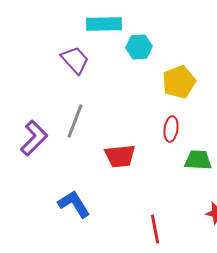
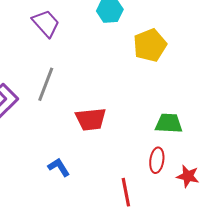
red ellipse: (171, 129) -> (157, 160), moved
blue L-shape: (74, 204) -> (59, 167), moved, size x0.7

